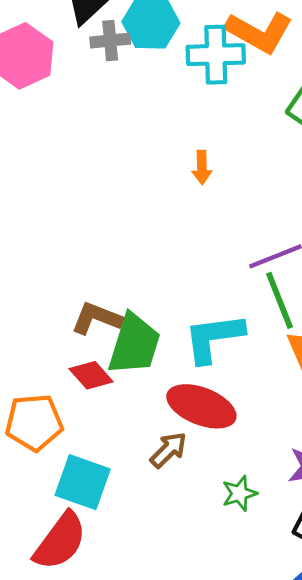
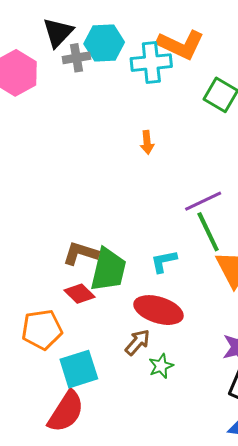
cyan L-shape: (214, 338) -> (164, 261), size x0.6
cyan square: (83, 482) -> (79, 369), turned -33
green star: (239, 493) -> (161, 366), moved

